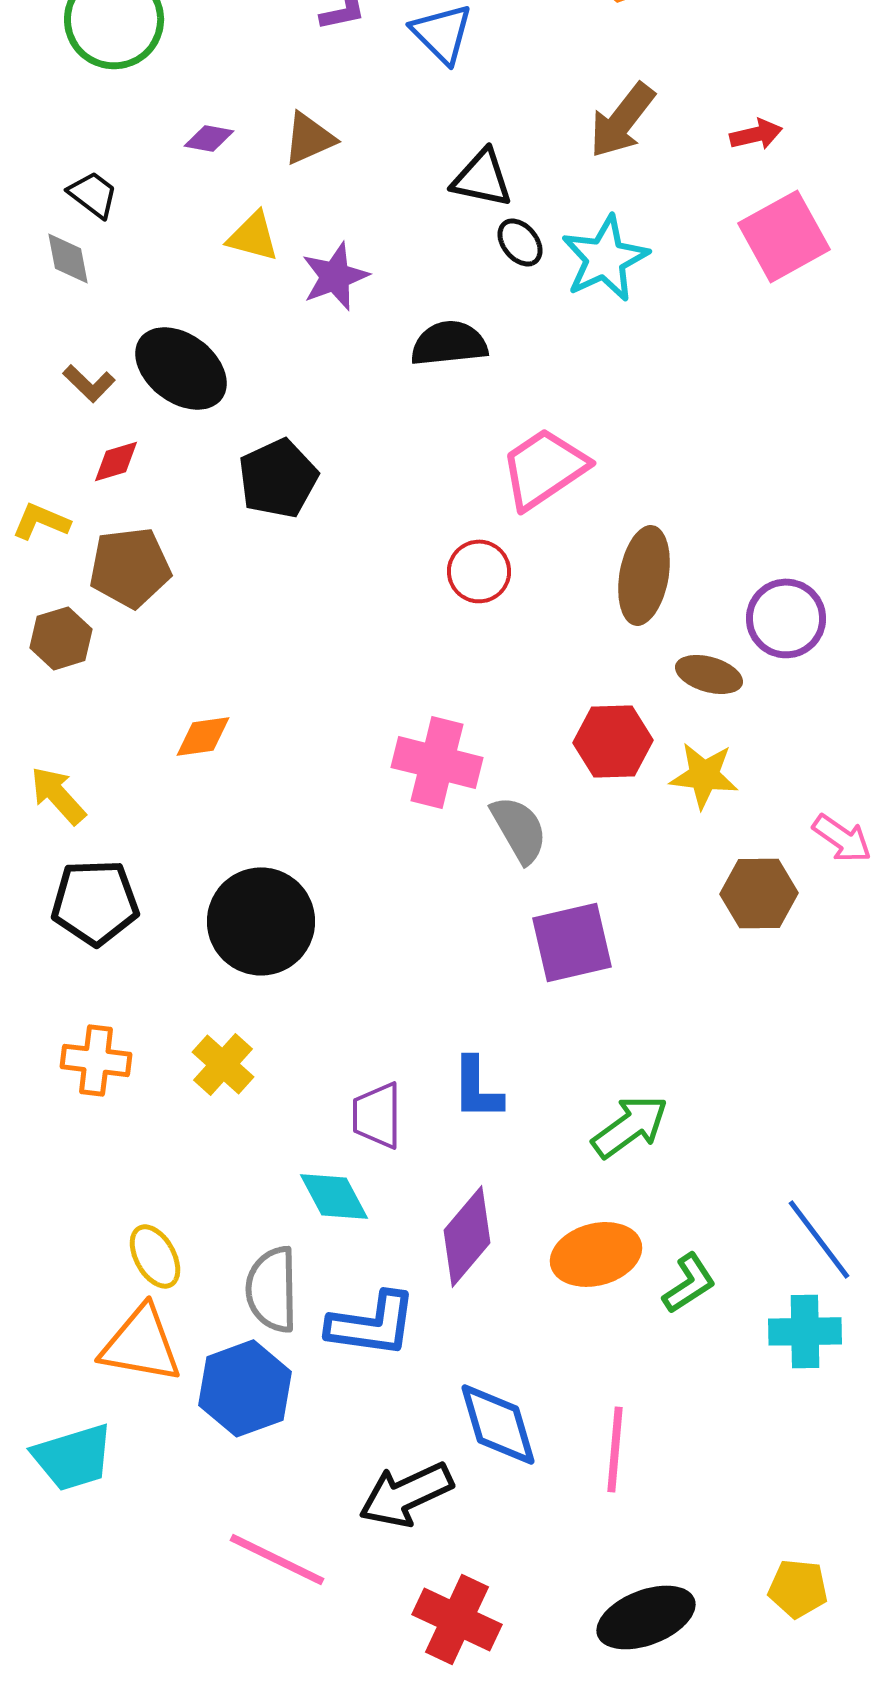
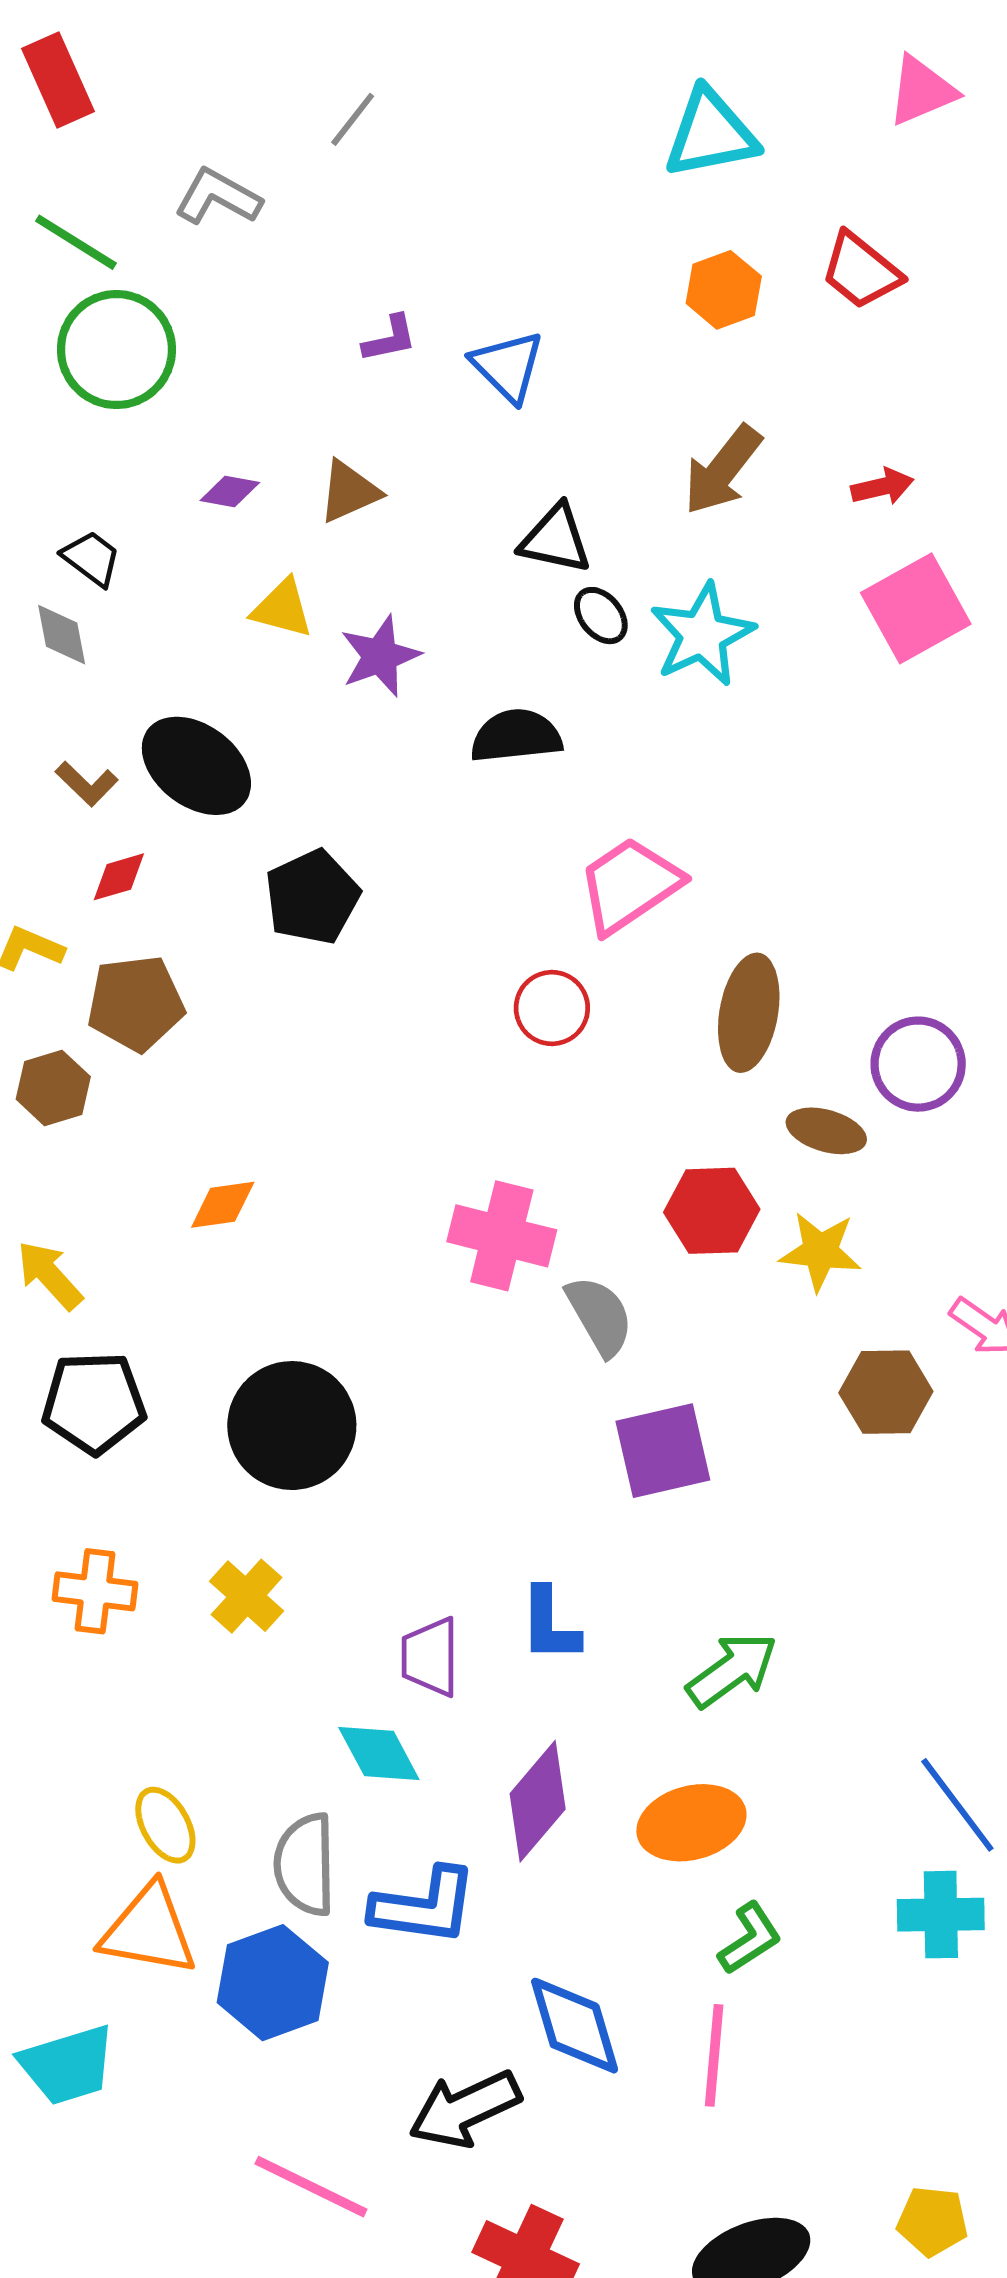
green L-shape: (689, 1283) -> (750, 1938), moved

